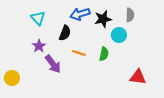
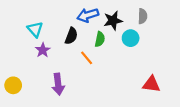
cyan triangle: (38, 18) -> (35, 29), moved
orange line: (79, 53) -> (87, 58), turned 32
green semicircle: (104, 54) -> (100, 39), moved
purple arrow: (53, 64) -> (58, 84), moved, turned 30

